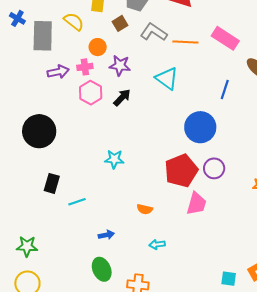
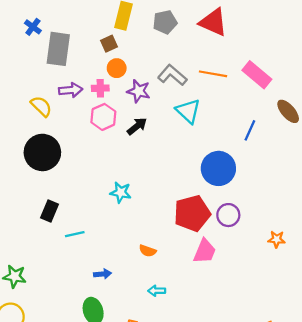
yellow semicircle: (74, 22) -> (41, 106), moved
brown square: (120, 23) -> (109, 44), moved
gray L-shape: (154, 32) -> (172, 75), moved

